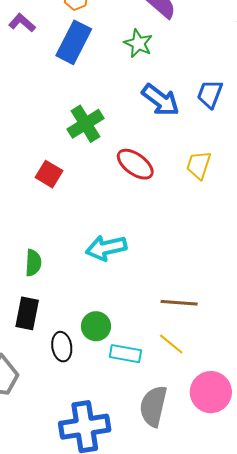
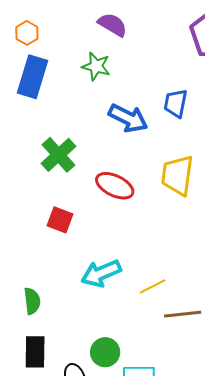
yellow trapezoid: (199, 165) -> (177, 175), size x1.4
red square: (49, 174) -> (60, 220), moved
yellow line: (171, 344) -> (153, 286), moved, turned -56

